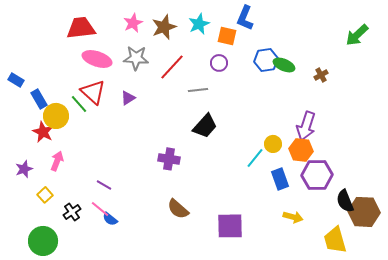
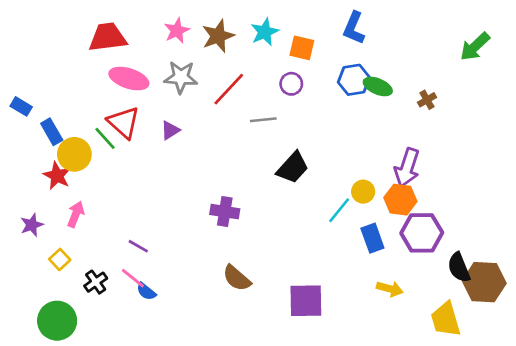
blue L-shape: (245, 18) -> (354, 28), moved
black trapezoid: (205, 126) -> (293, 168), moved

